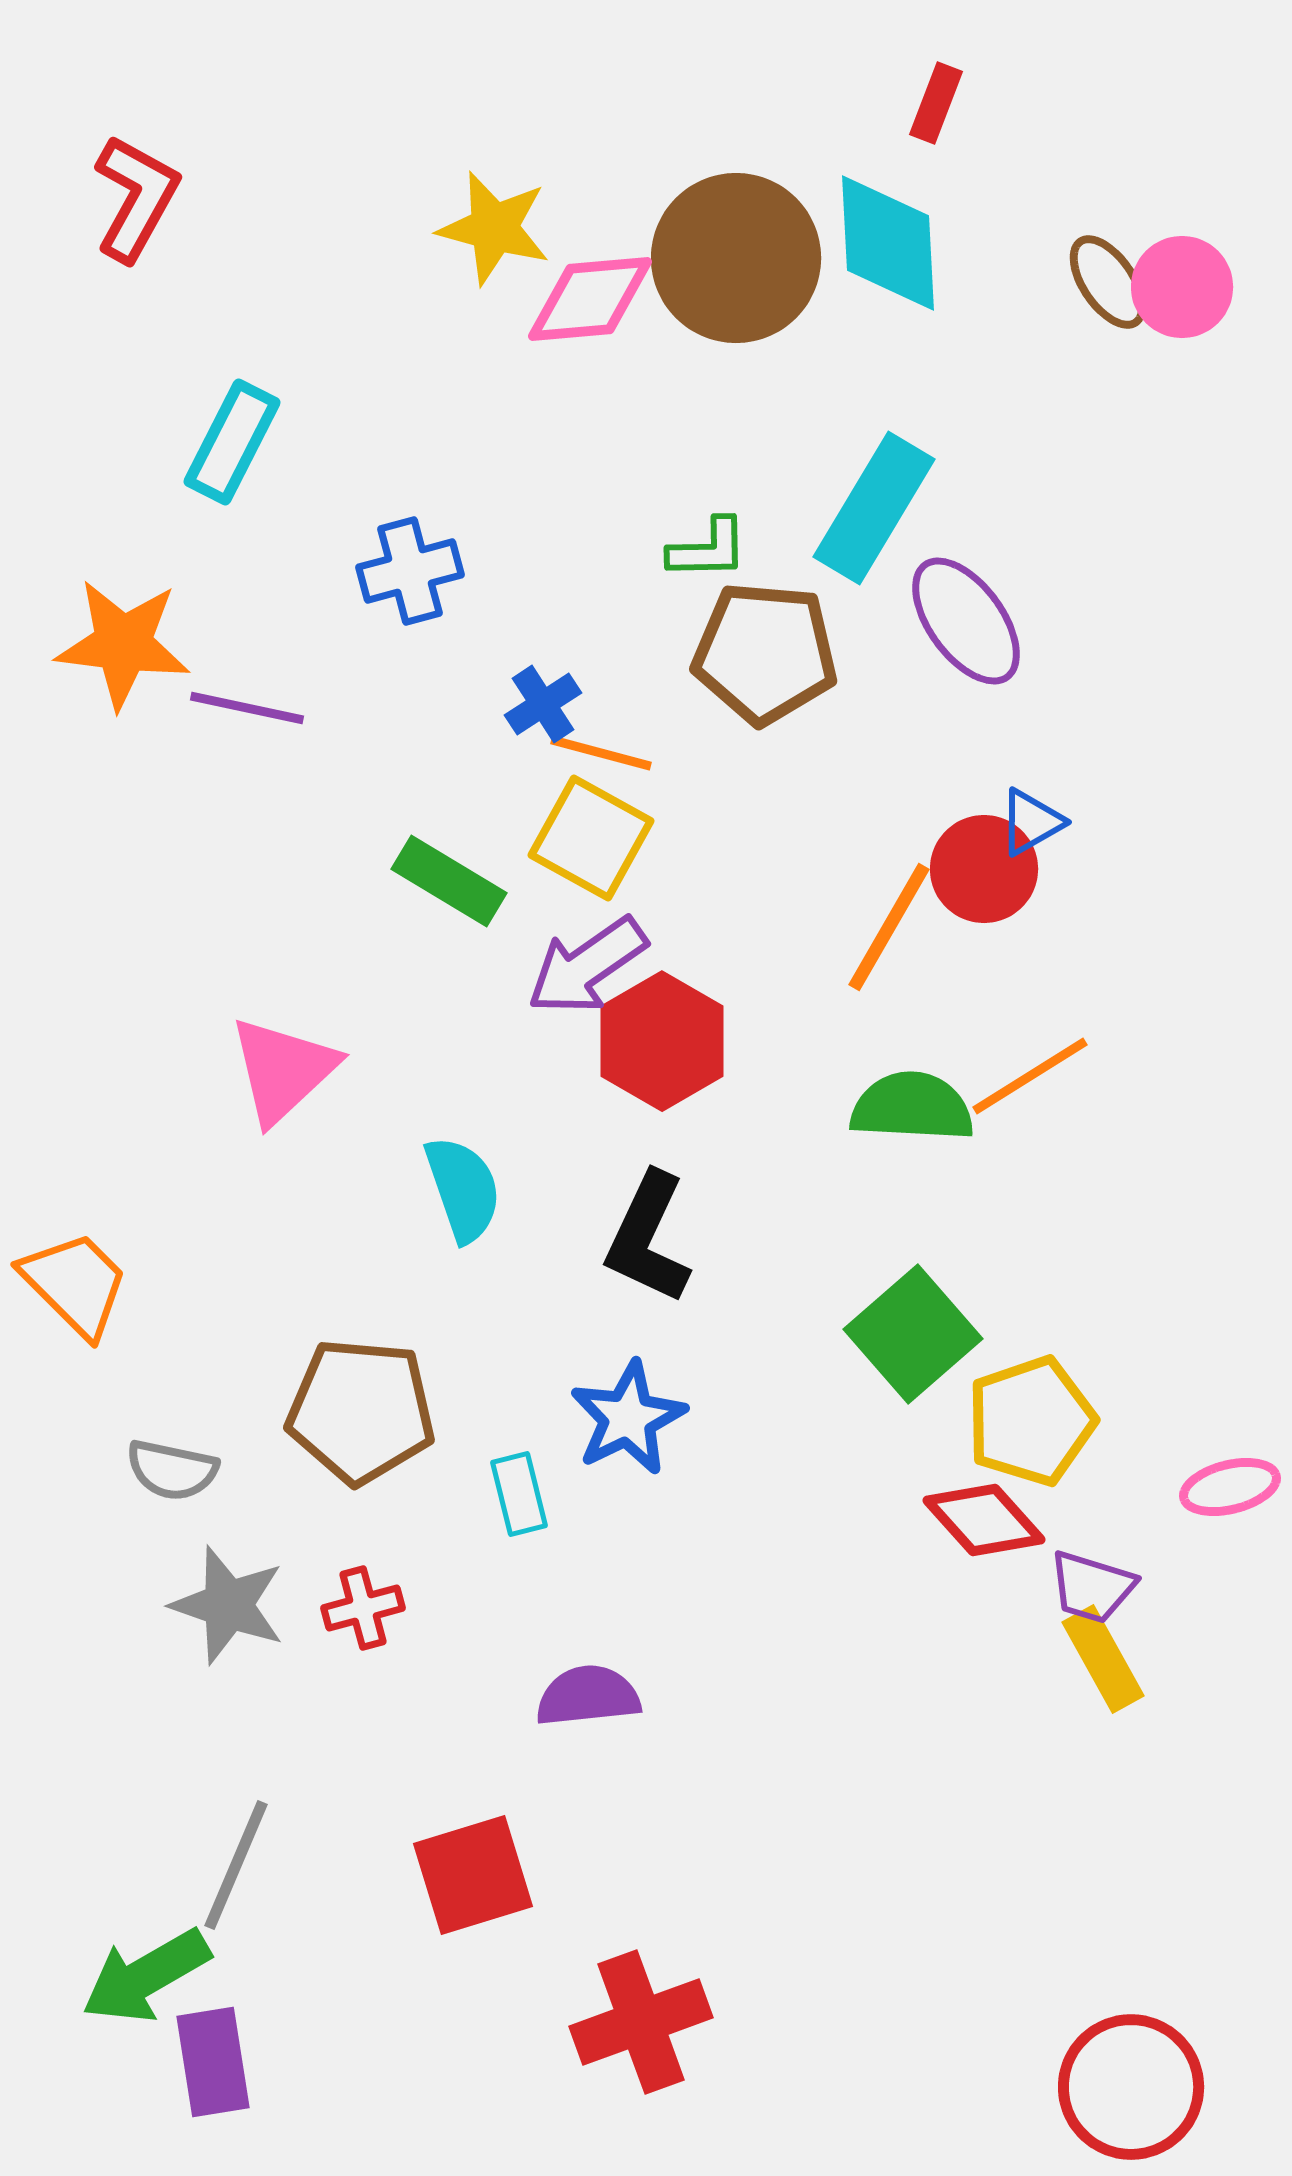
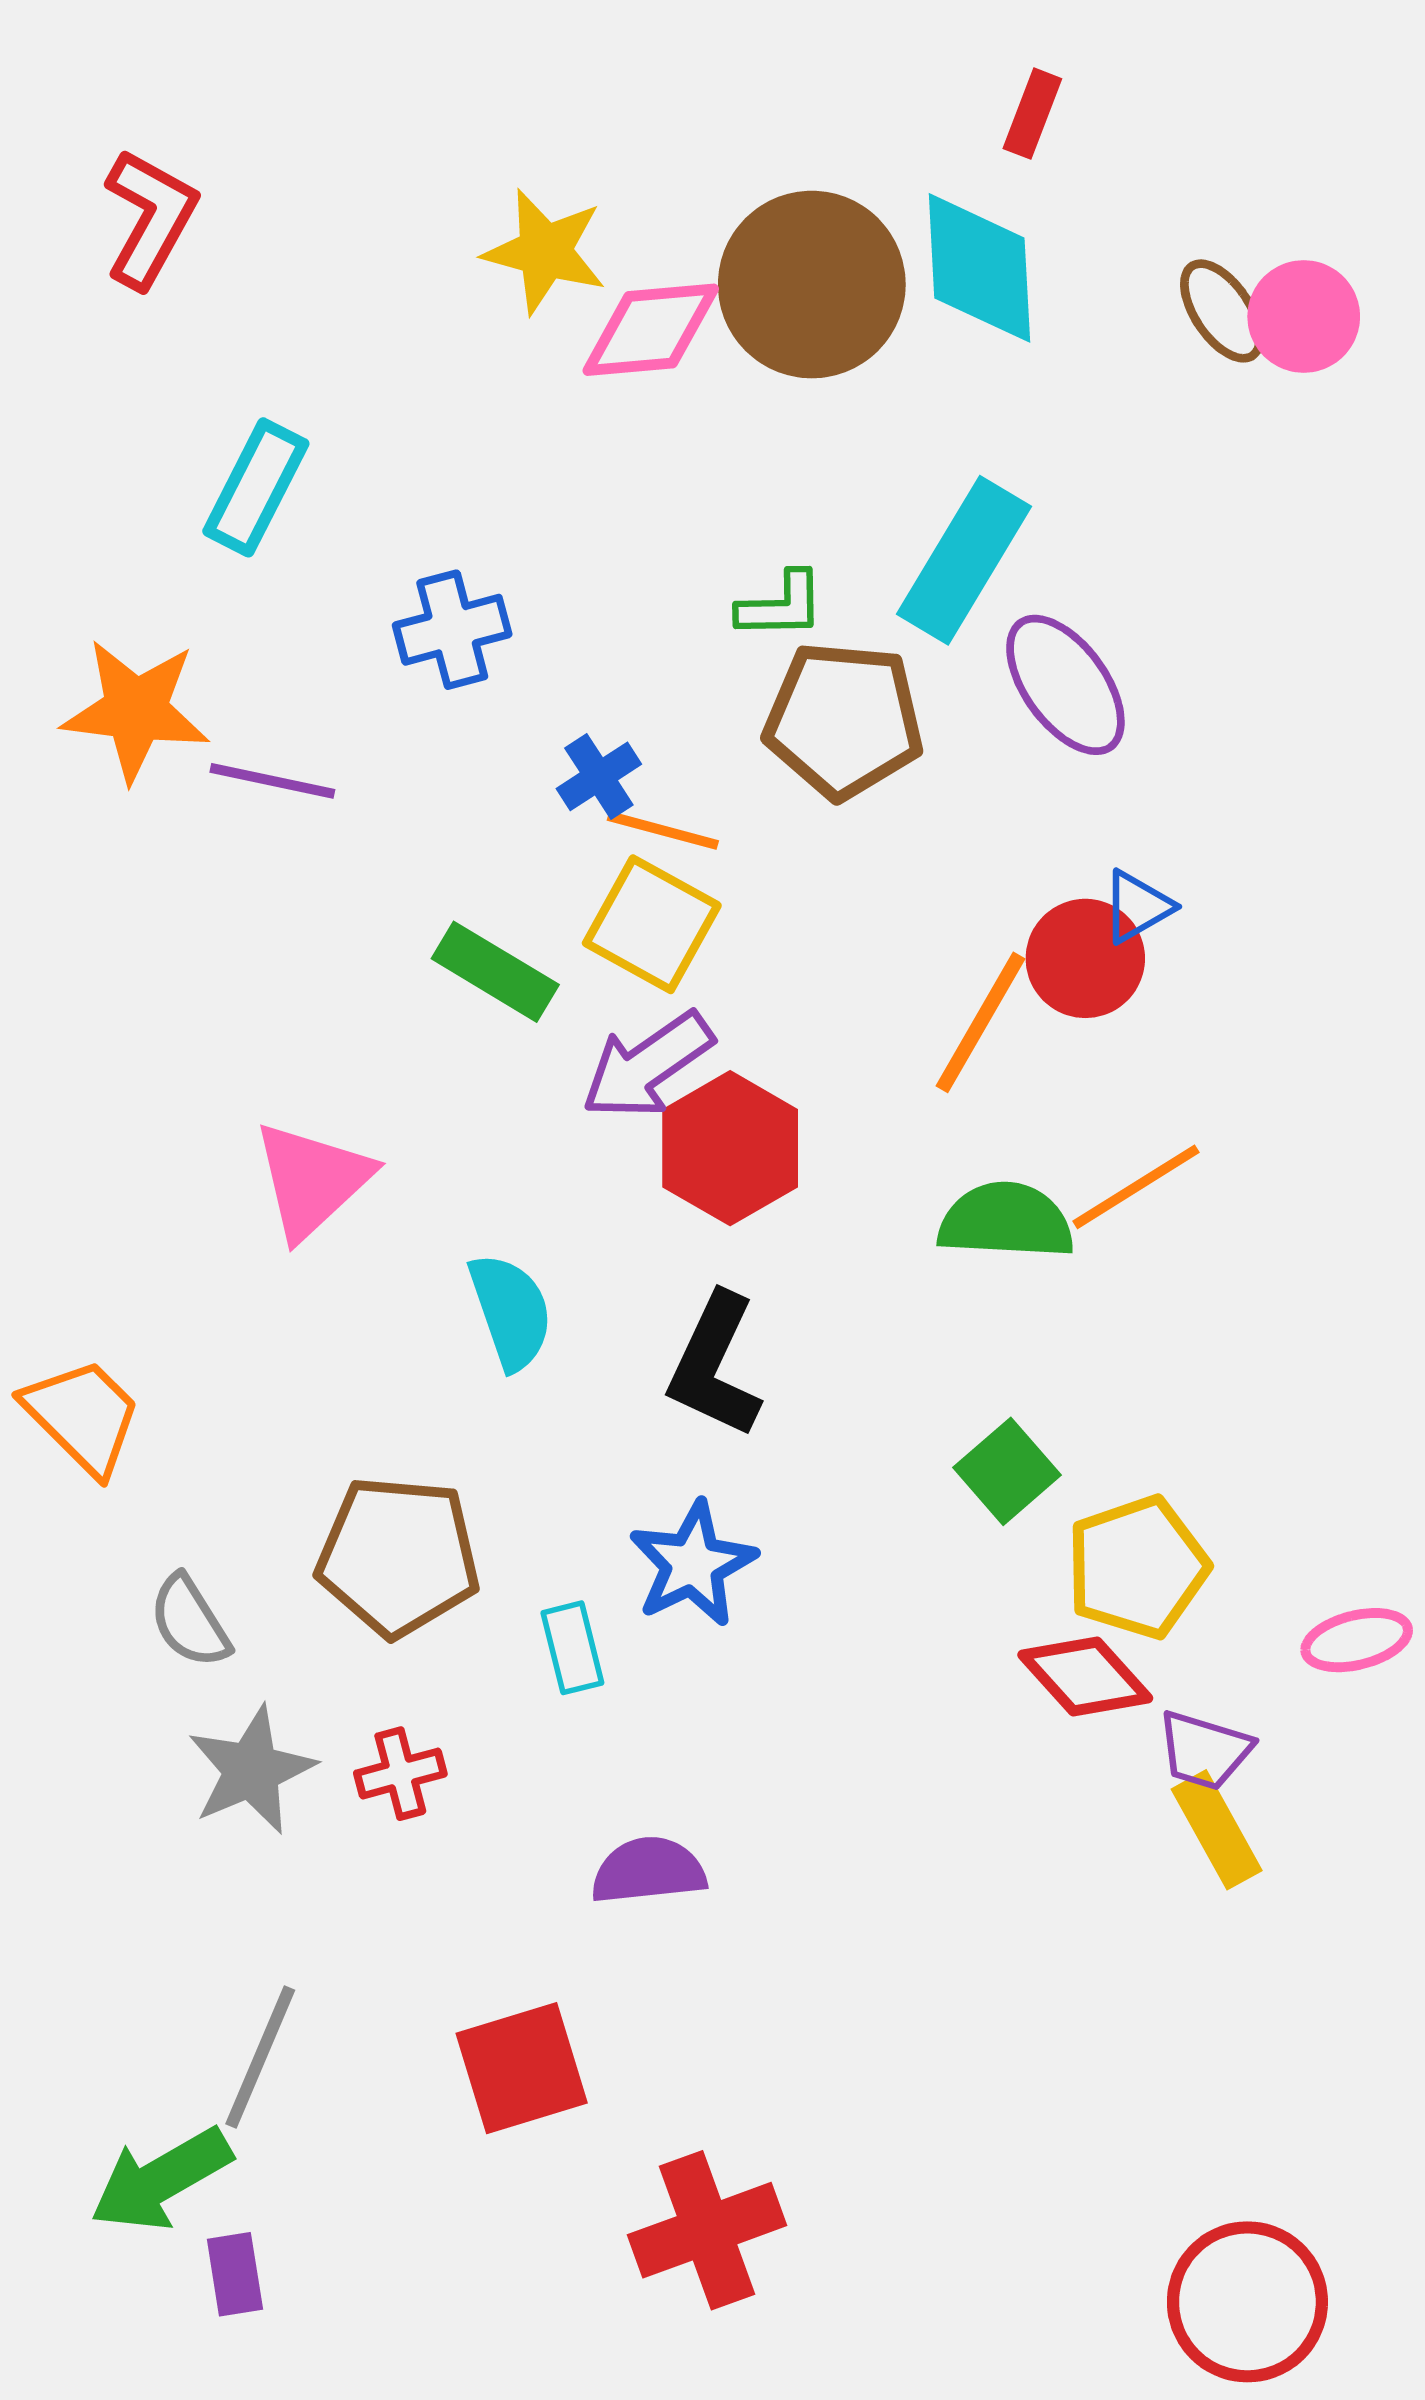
green square: (913, 1334) -> (1007, 1471), size x0.7
gray semicircle: (172, 1470) -> (190, 1621), turned 46
gray star: (228, 1605) -> (251, 1770), turned 30
purple rectangle: (213, 2062) -> (235, 2274), size x0.7

